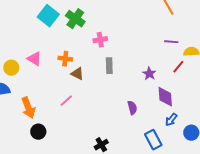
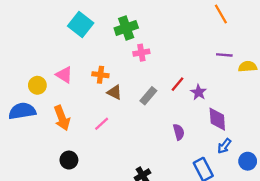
green cross: (75, 19) -> (126, 28), moved, turned 36
gray rectangle: (109, 66) -> (148, 96), moved, turned 42
red line: (178, 67) -> (178, 84), moved
orange arrow: (28, 108) -> (62, 118), moved

